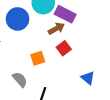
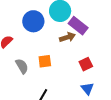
red square: (64, 48) -> (86, 64), moved
gray semicircle: (20, 79) -> (22, 66), moved

